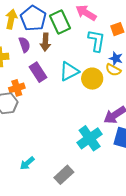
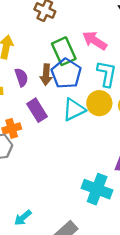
blue pentagon: (33, 18) -> (66, 74), moved
yellow circle: (92, 79) -> (99, 103), moved
cyan cross: (90, 138) -> (97, 189), turned -35

